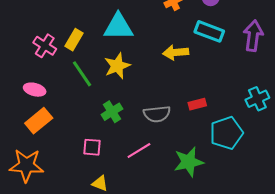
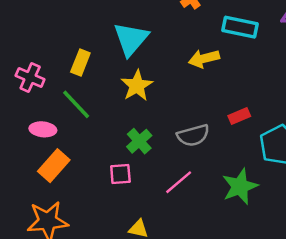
cyan triangle: (118, 27) -> (131, 39), turned -40
pink cross: (45, 46) -> (30, 78), moved
green line: (82, 74) -> (76, 104), moved
pink square: (92, 147) -> (120, 174), moved

